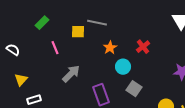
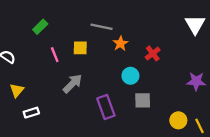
yellow square: (78, 32) -> (80, 48), moved
orange star: (110, 48) -> (120, 43), moved
gray square: (134, 89) -> (143, 100), turned -35

